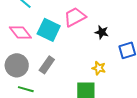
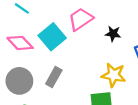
cyan square: (49, 30) -> (52, 37), turned 30
yellow star: (99, 68) -> (114, 75), size x1.5

